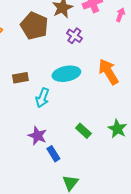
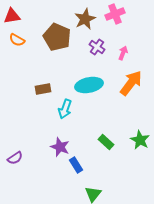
pink arrow: (120, 15) -> (123, 53), moved
orange arrow: (108, 72) -> (131, 83), turned 68

